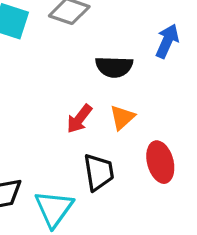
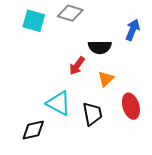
red arrow: (79, 119) -> (77, 66), moved
cyan triangle: (54, 209) -> (59, 103), moved, turned -36

